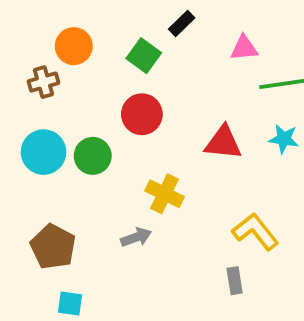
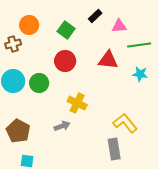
black rectangle: (182, 23) -> (95, 16), moved
red triangle: (223, 143) -> (108, 60), moved
gray rectangle: (235, 281) -> (114, 149), size x1.5

